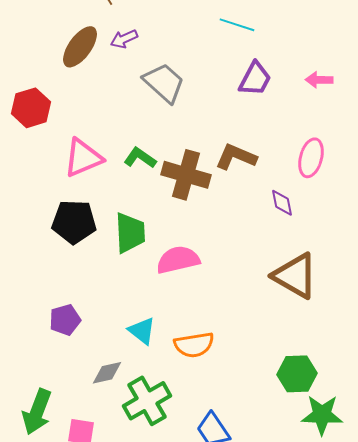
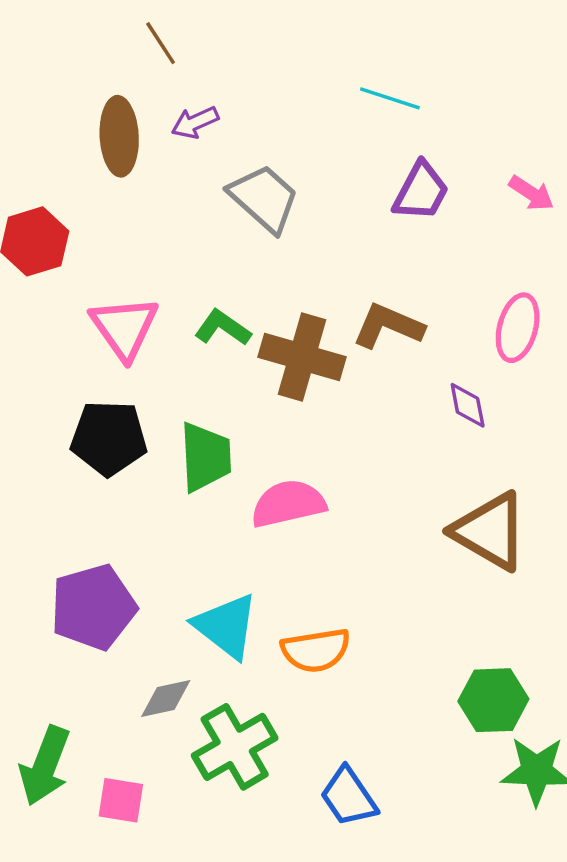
brown ellipse: (80, 47) -> (119, 136), turned -39
pink arrow: (319, 80) -> (531, 193), turned -148
pink triangle: (83, 158) -> (124, 328), turned -42
purple pentagon: (65, 320) -> (93, 607), size x1.6
cyan triangle: (142, 331) -> (226, 626), size x1.4

